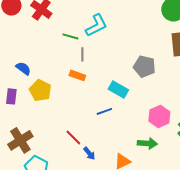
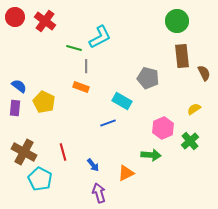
blue semicircle: (23, 68) -> (19, 86), moved
red line: (73, 137) -> (63, 152), moved, turned 30
brown cross: (20, 140) -> (24, 152), turned -30

